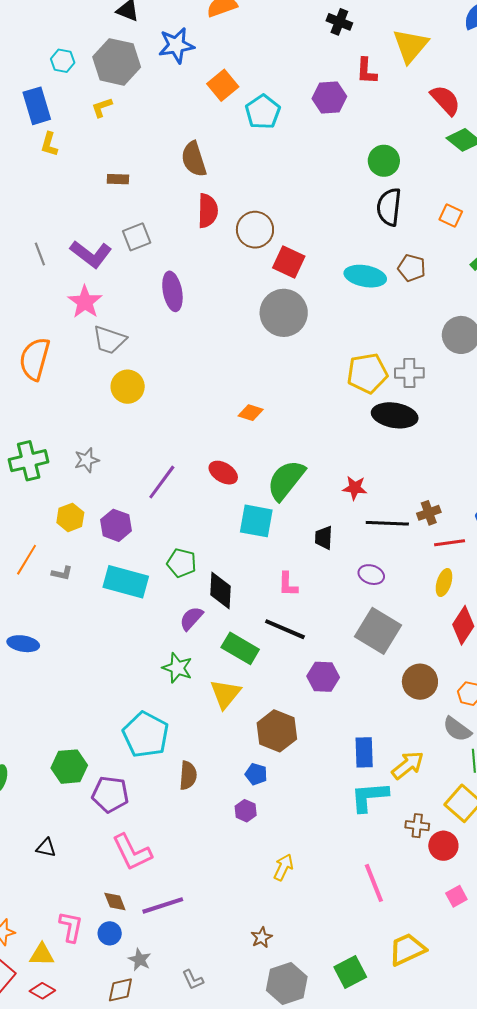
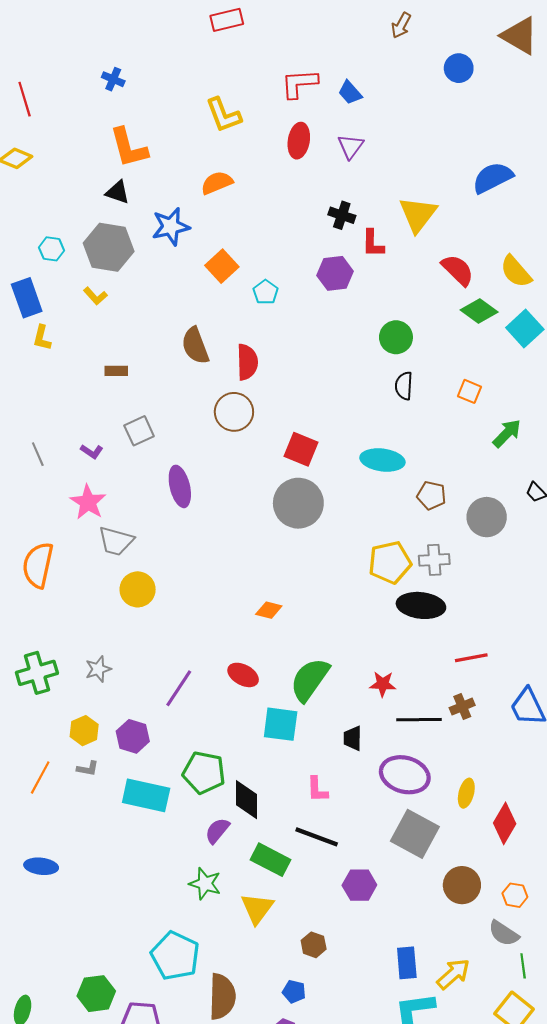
black cross: (339, 22) -> (342, 215), moved
yellow L-shape: (102, 107) -> (95, 296), turned -110
cyan pentagon: (263, 112) -> (266, 292), size x0.7
black semicircle: (389, 207) -> (404, 386), size x0.7
red semicircle: (208, 211) -> (247, 362), moved
brown circle: (255, 230) -> (234, 412), moved
purple L-shape: (91, 254) -> (92, 451), size x0.5
brown pentagon: (412, 268) -> (431, 495), moved
red line: (450, 543) -> (471, 658), moved
green pentagon: (182, 563) -> (204, 773), size x1.4
gray L-shape: (62, 573) -> (88, 769), moved
purple ellipse: (371, 575) -> (405, 775), size x1.8
yellow ellipse: (444, 582) -> (466, 793), moved
brown hexagon: (277, 731) -> (314, 945), size x0.6
brown semicircle: (188, 775) -> (222, 996), size x1.5

